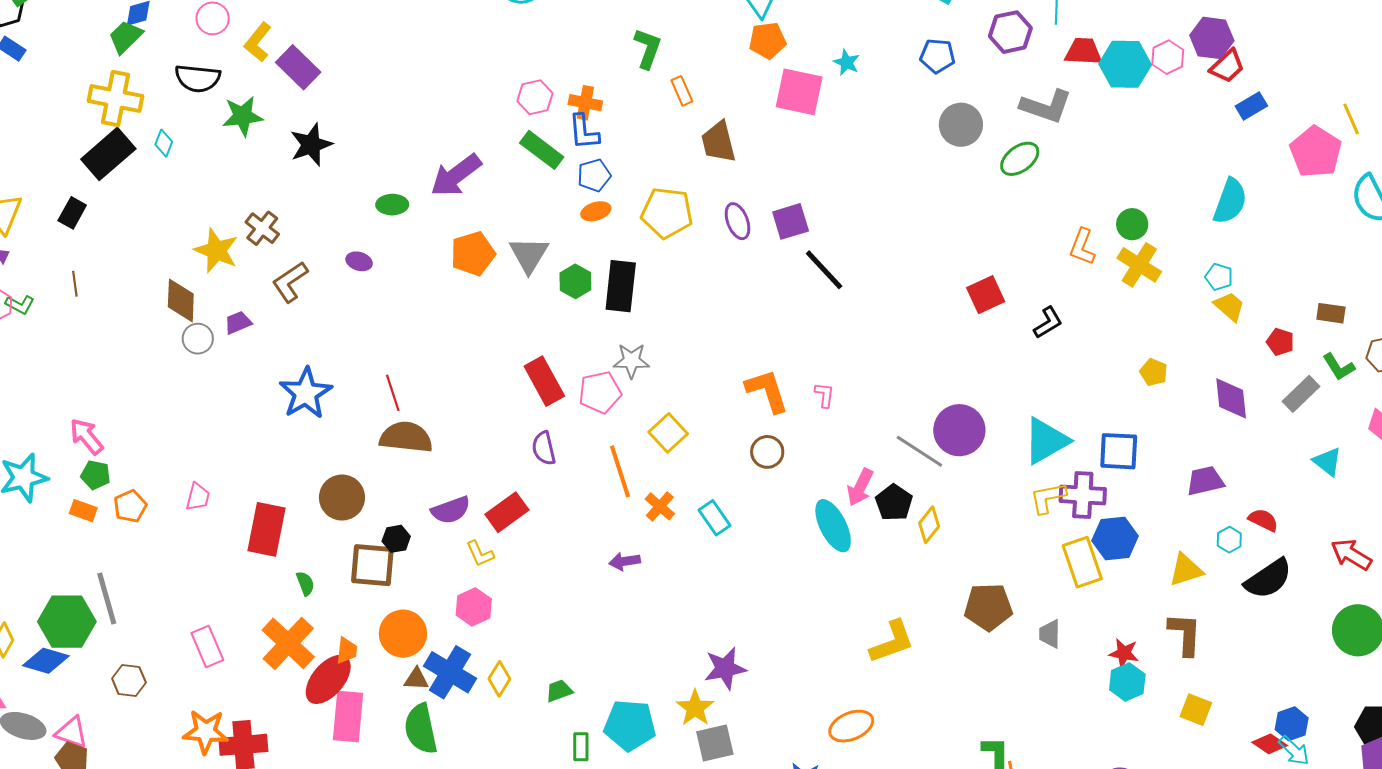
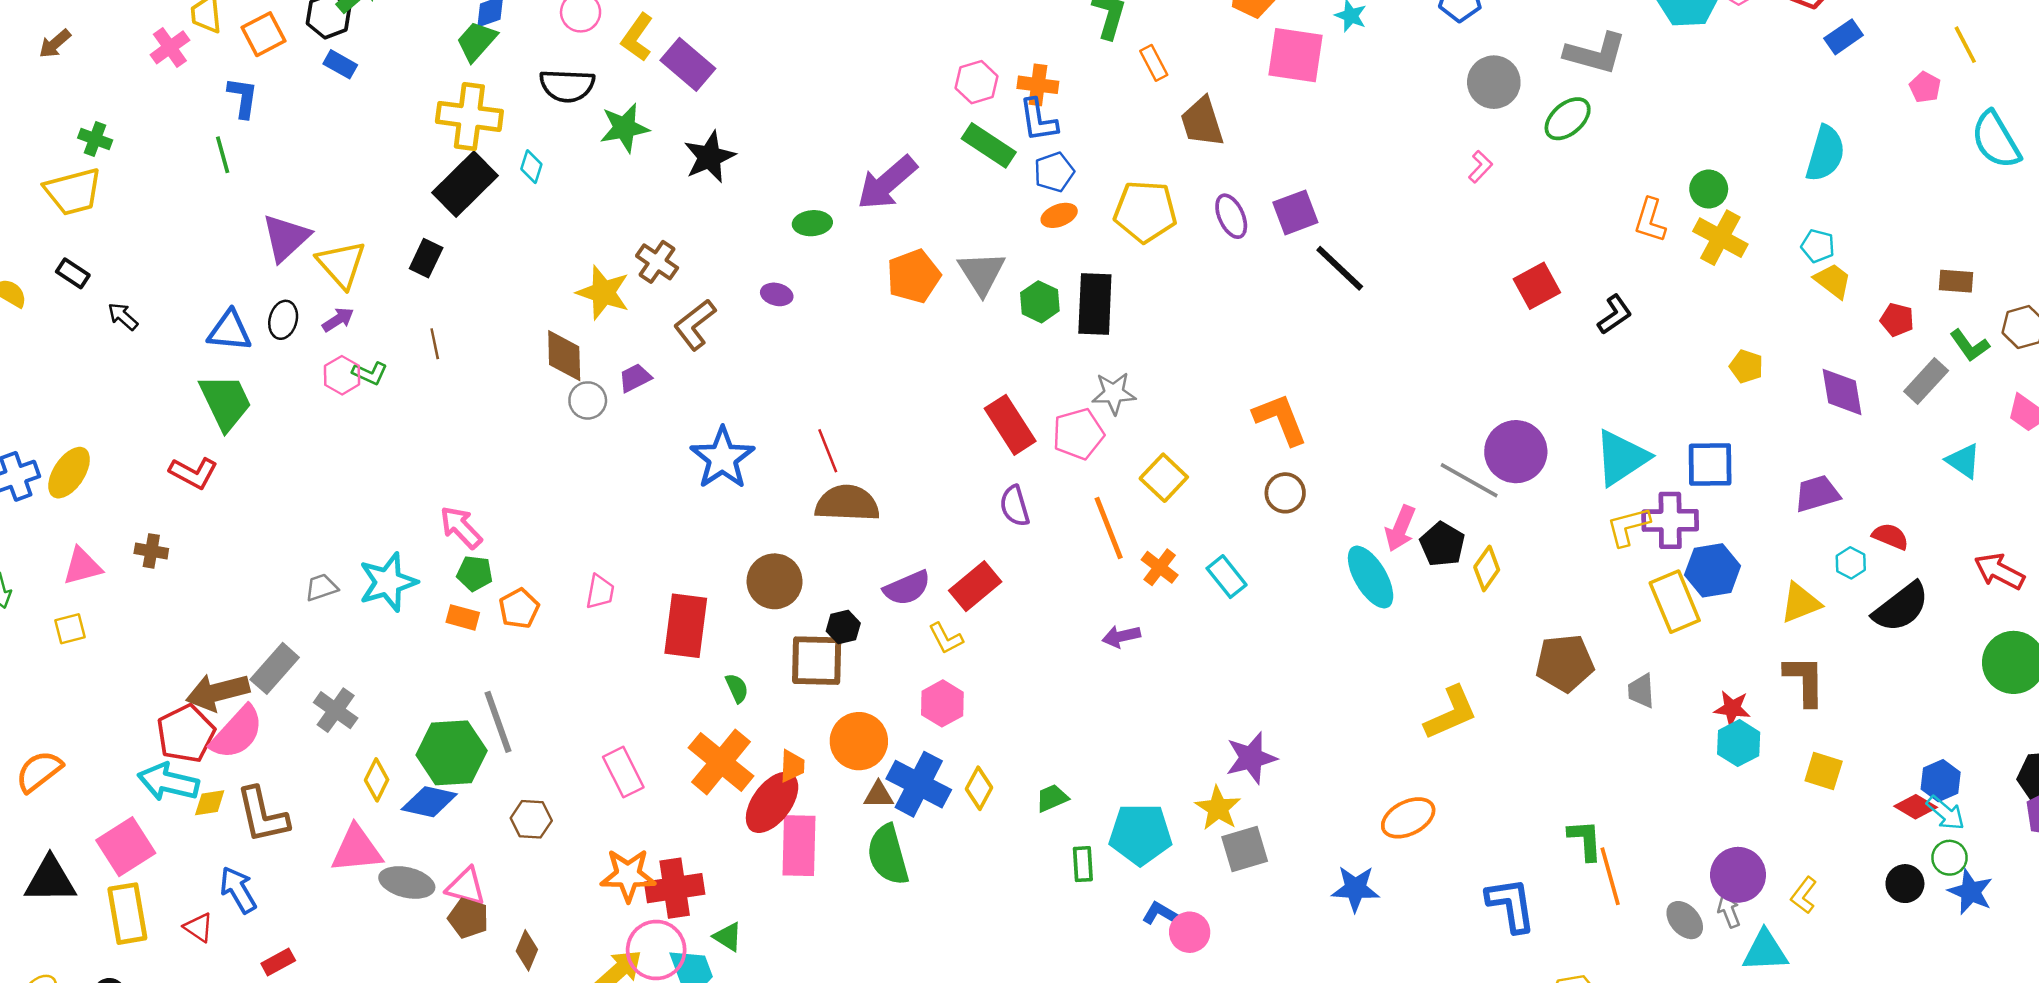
pink pentagon: (1316, 152) -> (1925, 87), size x0.5
pink L-shape: (824, 395) -> (1480, 167), moved, turned 40

